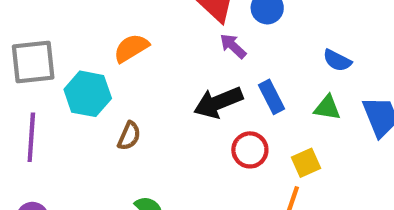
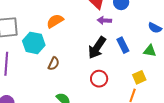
purple arrow: (233, 46) -> (104, 20), turned -40
black arrow: (218, 102) -> (97, 48), turned -35
red circle: (250, 150) -> (99, 79), moved

